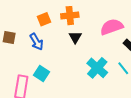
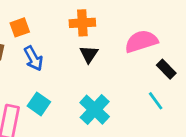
orange square: (44, 19) -> (20, 27), moved
cyan cross: (97, 68) -> (95, 110), moved

